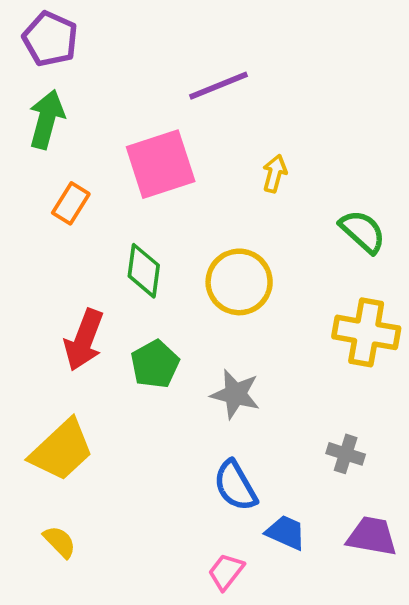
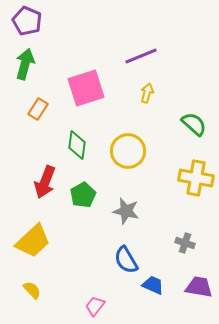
purple line: (219, 86) -> (141, 56), moved
pink trapezoid: (226, 572) -> (95, 306), moved

